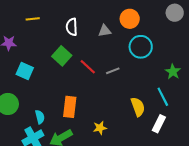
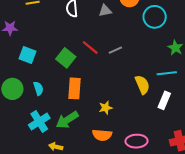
cyan circle: (141, 47) -> (155, 17), moved
green square: (62, 56) -> (66, 58), moved
cyan line: (163, 97) -> (167, 73), turned -66
cyan semicircle: (40, 117) -> (38, 88), moved

